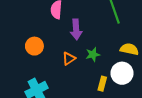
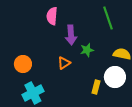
orange circle: (34, 46) -> (23, 64), moved
green star: (93, 54) -> (87, 50), moved

